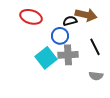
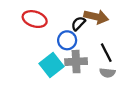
black semicircle: (70, 21) -> (78, 24), turned -32
gray semicircle: (96, 76) -> (107, 73), moved

